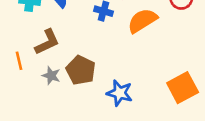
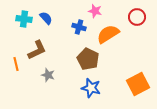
brown pentagon: (81, 70) -> (88, 59), moved
gray star: (51, 76) -> (48, 75), moved

